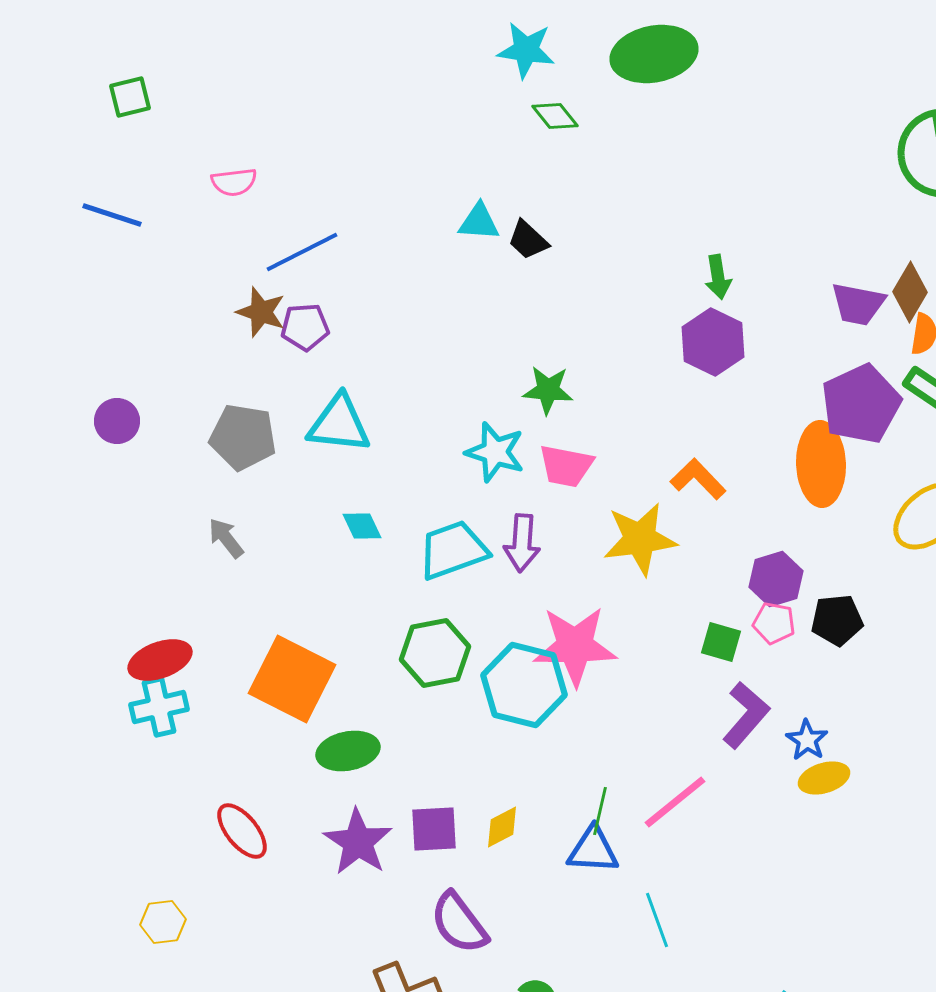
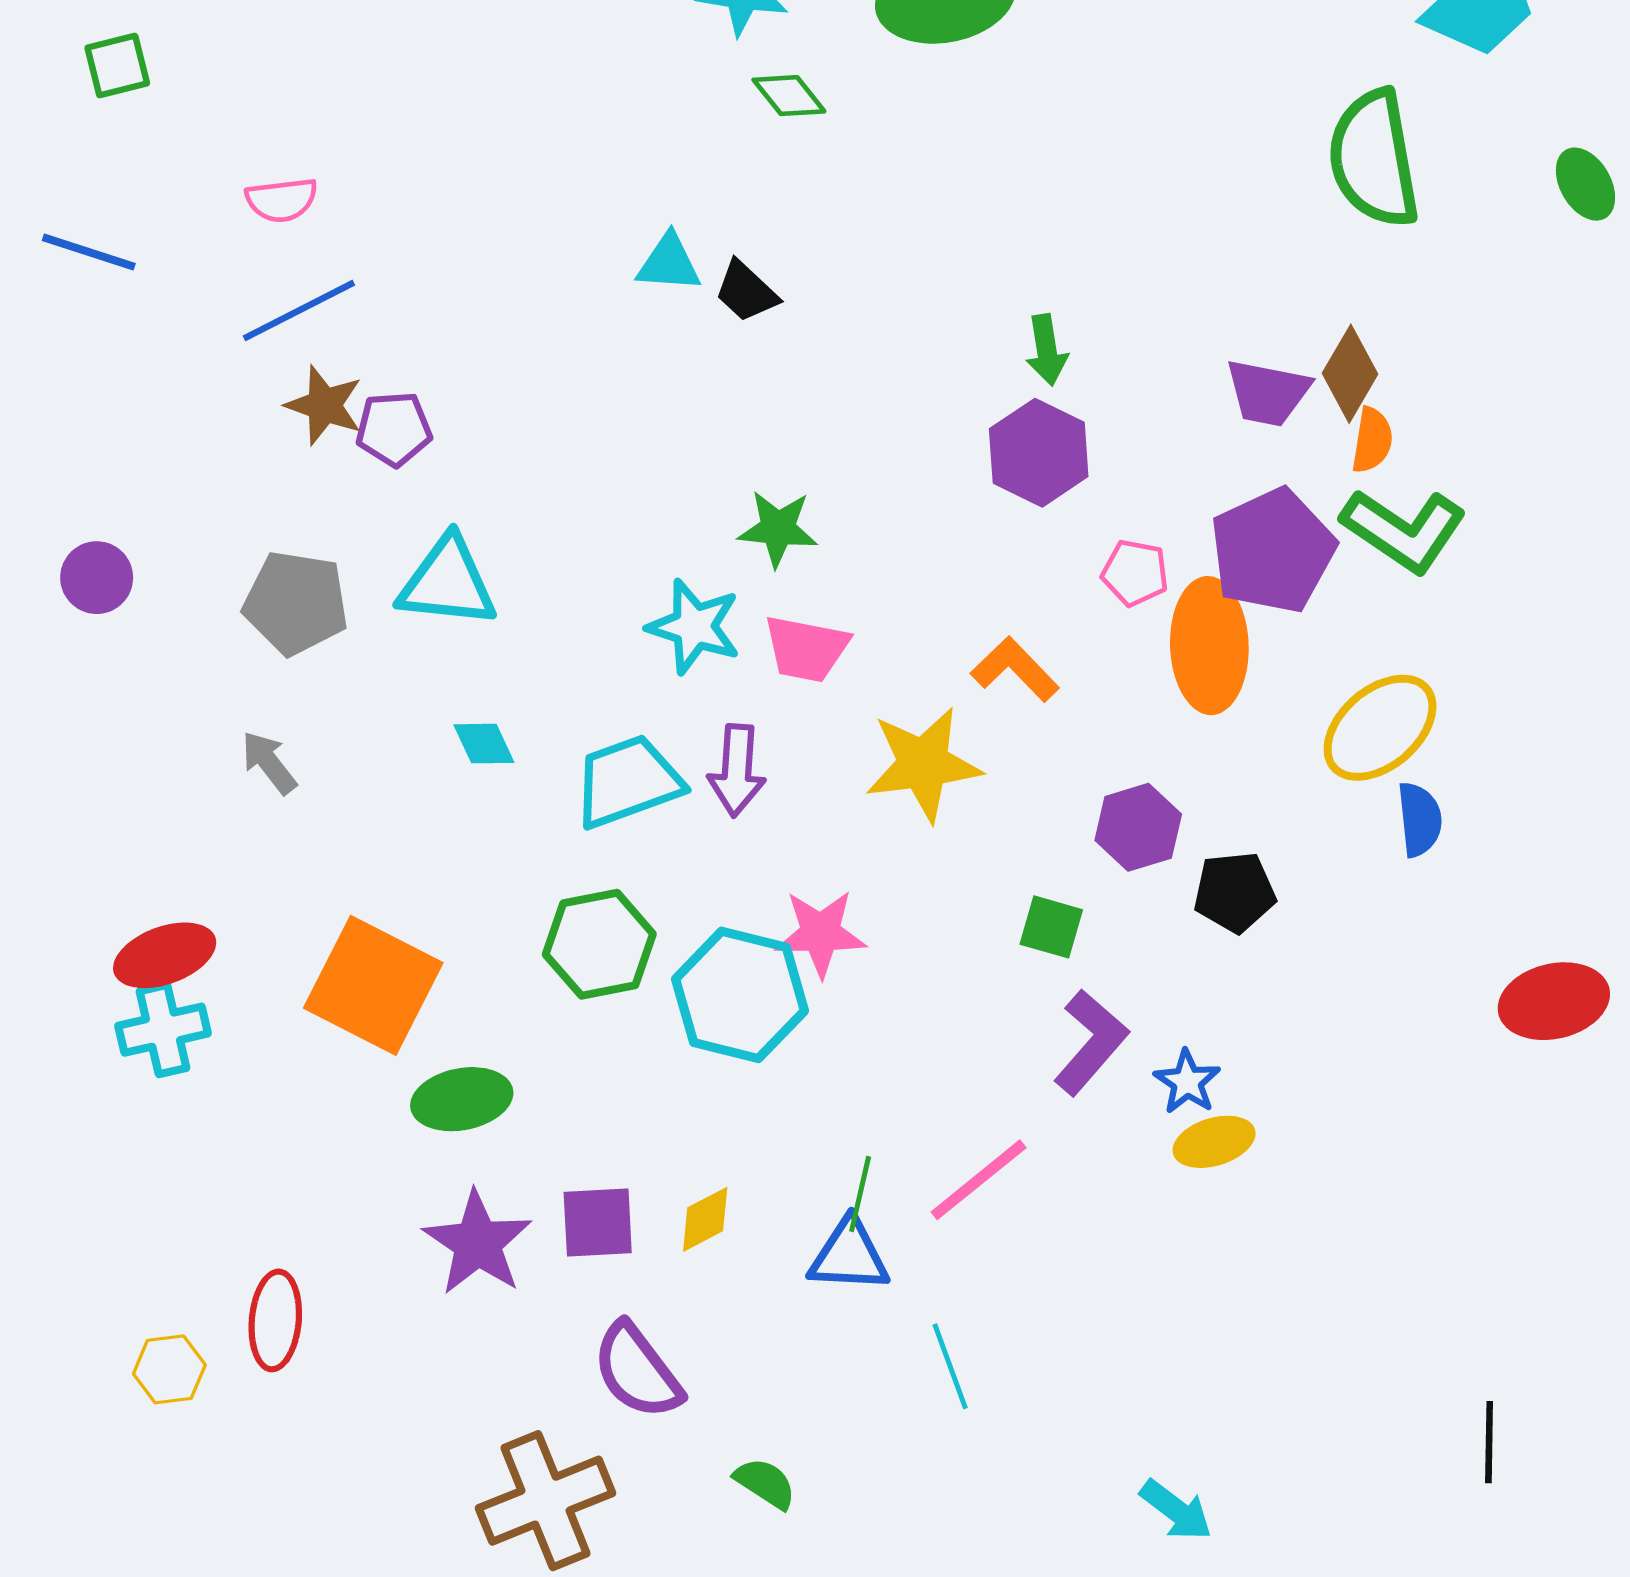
blue line: (302, 252) -> (299, 310), moved
pink pentagon: (774, 623) -> (1135, 573), moved
pink star: (575, 646) -> (821, 933), size x0.7
red ellipse: (242, 831) -> (275, 1320), moved, turned 44

